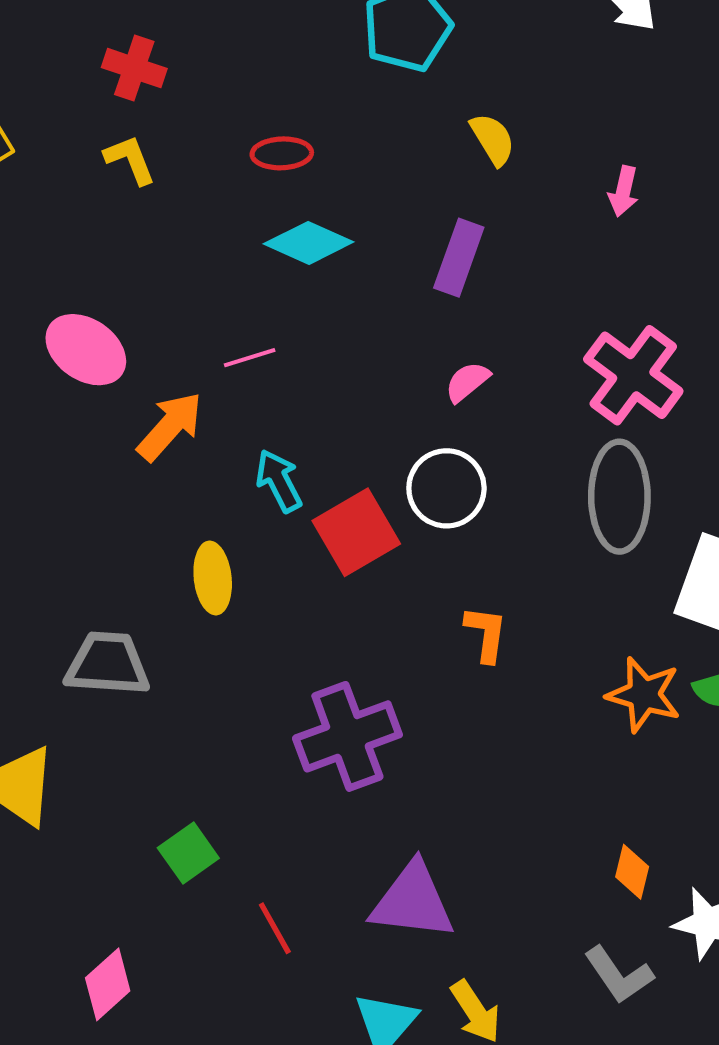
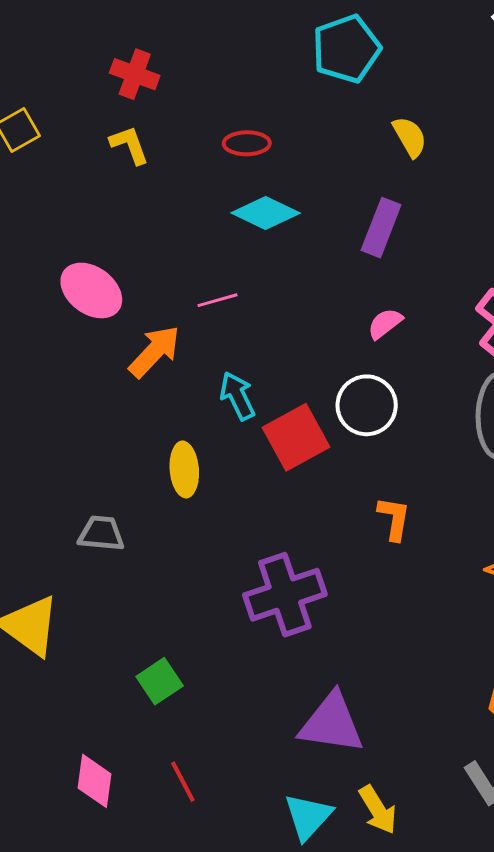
gray trapezoid: (107, 664) -> (101, 533), size x0.7
red line: (275, 928) -> (183, 782), moved
pink diamond: (108, 984) -> (94, 781), turned -42

